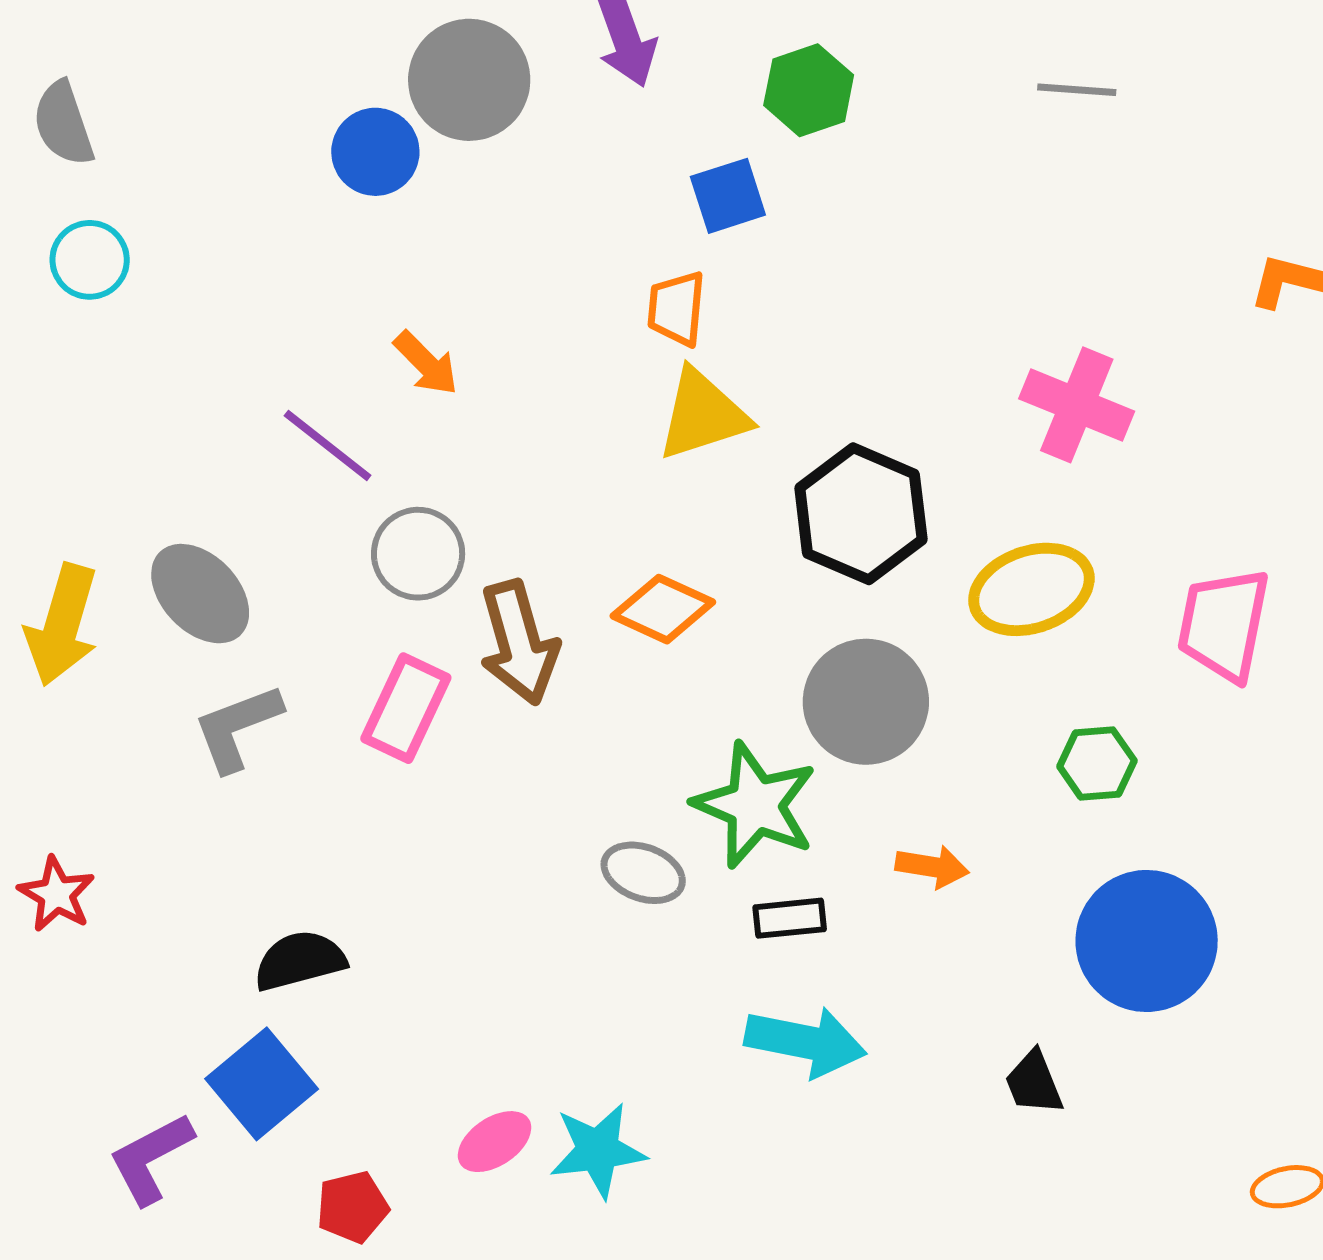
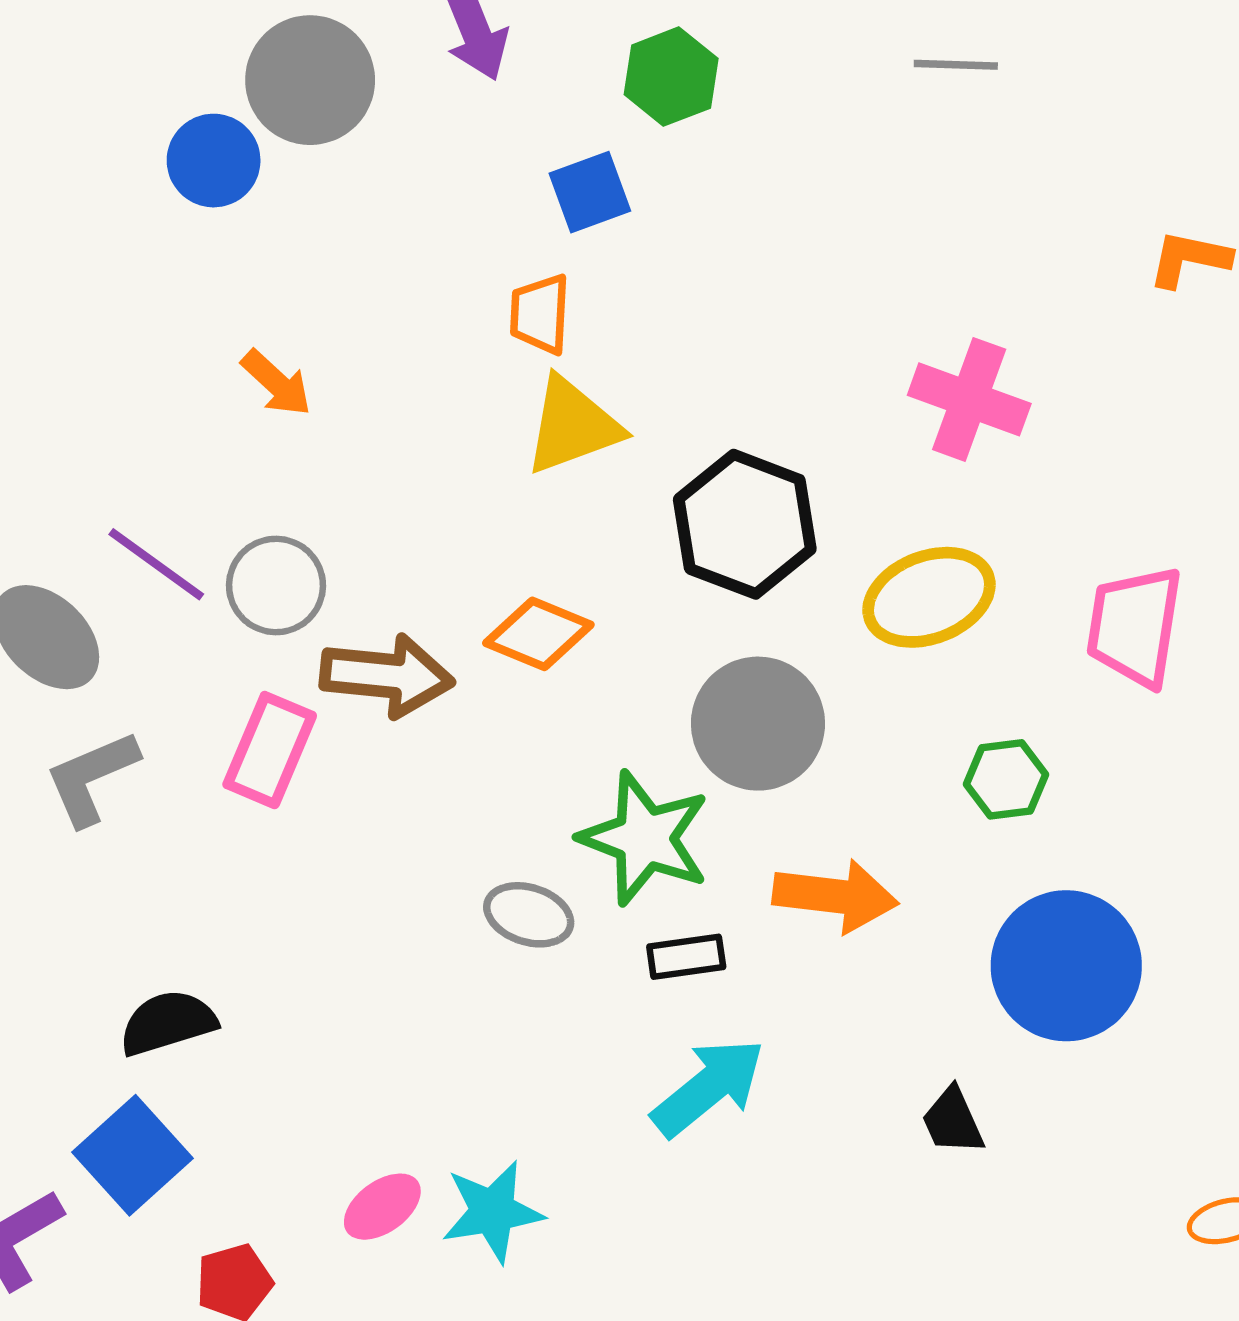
purple line: (328, 445) -> (156, 564), moved
brown arrow: (519, 643) -> (387, 676), turned -66
orange arrow: (932, 867) -> (835, 896), size x1.6
cyan arrow: (806, 1042) -> (708, 1087), turned -48

